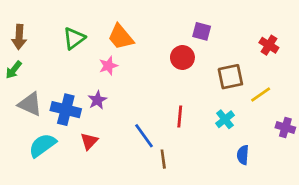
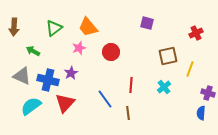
red cross: (269, 45) -> (196, 33), turned 32
red circle: (182, 58) -> (111, 52), moved
green arrow: (14, 70) -> (33, 51), moved, turned 80
yellow line: (261, 95) -> (190, 69), turned -35
red triangle: (89, 141) -> (65, 103), size x1.5
blue semicircle: (243, 155) -> (201, 113), moved
brown line: (163, 159) -> (128, 113), moved

